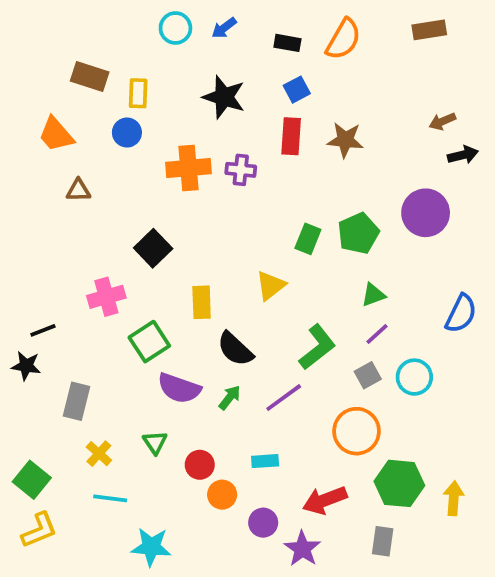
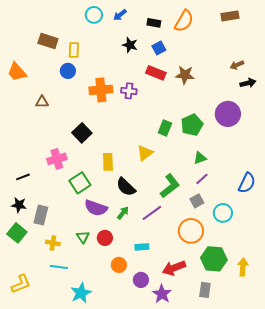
black star: (224, 97) -> (130, 45), moved, size x0.7
orange trapezoid: (56, 134) -> (17, 72), moved
red rectangle: (291, 136) -> (156, 73), turned -72
blue semicircle: (461, 314) -> (247, 183), moved
black star: (26, 366) -> (19, 205), moved
cyan circle: (414, 377) -> (223, 213), moved
yellow cross: (99, 454) -> (53, 243), turned -32
red circle: (200, 465) -> (105, 238), moved
green square: (32, 480) -> (17, 233), moved
cyan star: (151, 547) -> (81, 293), turned -30

